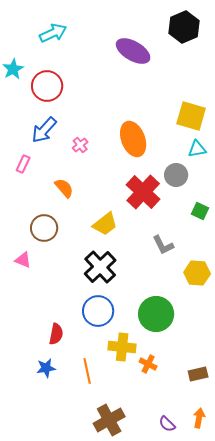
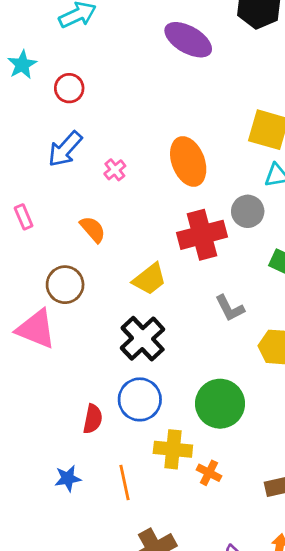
red circle: (47, 86) -> (69, 88), size x0.7
pink rectangle: (23, 164) -> (24, 217), moved, turned -48
red cross: (143, 192) -> (202, 235), turned 32
pink triangle: (23, 260) -> (36, 329), size x1.8
red semicircle: (56, 334) -> (93, 419), moved

